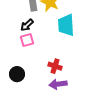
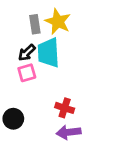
cyan trapezoid: (66, 25) -> (48, 53), moved

